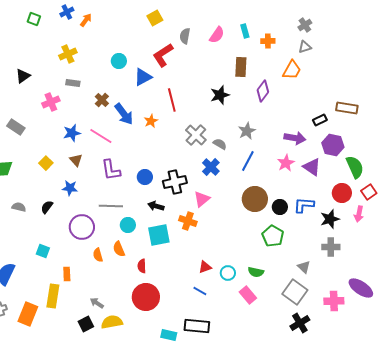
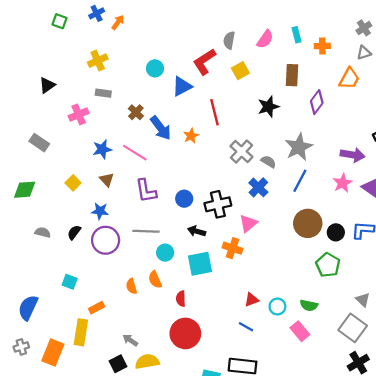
yellow square: (155, 18) -> (240, 71), moved
gray star: (247, 131) -> (299, 147), size x1.4
purple circle: (82, 227) -> (106, 240), moved
orange rectangle: (67, 274) -> (97, 308), turned 64

